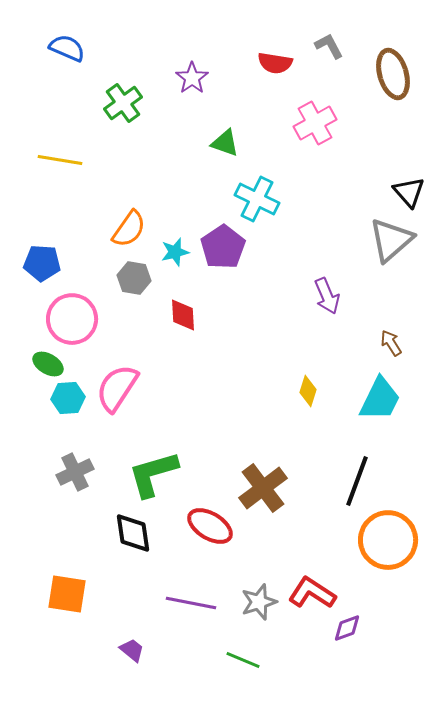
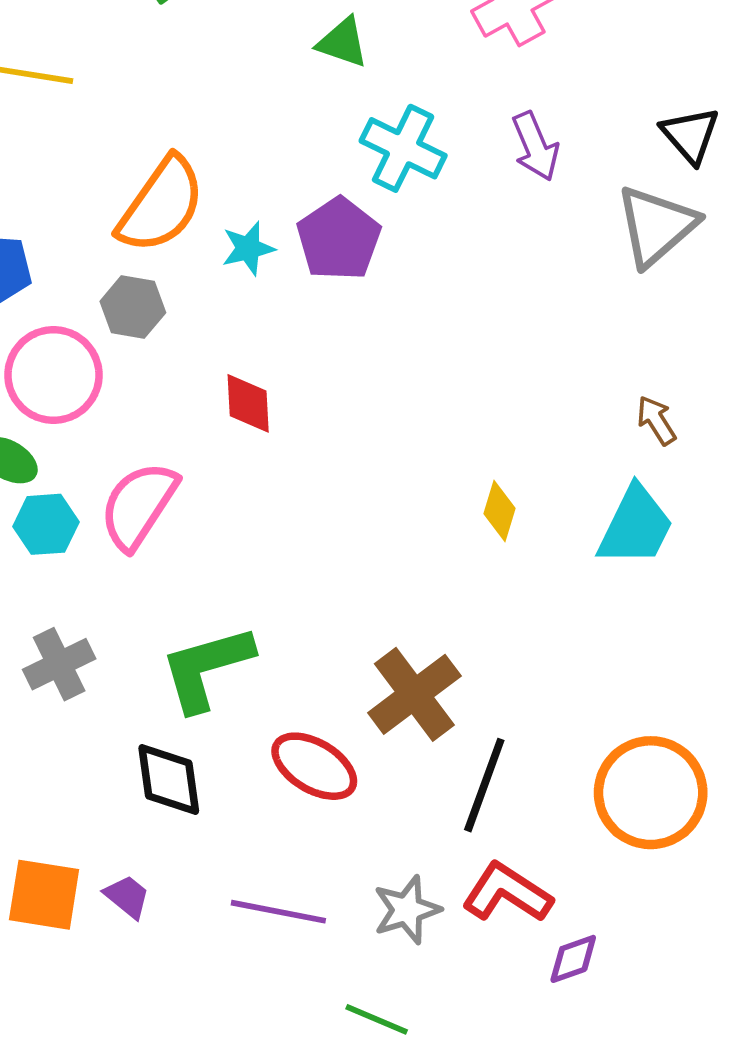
orange semicircle: (129, 229) -> (161, 205), size x1.4
gray hexagon: (134, 278) -> (133, 307), moved
purple arrow: (327, 296) -> (535, 146), moved
red diamond: (183, 315) -> (248, 403), moved
black line: (357, 481) -> (484, 785), moved
purple trapezoid: (132, 650) -> (127, 897), moved

